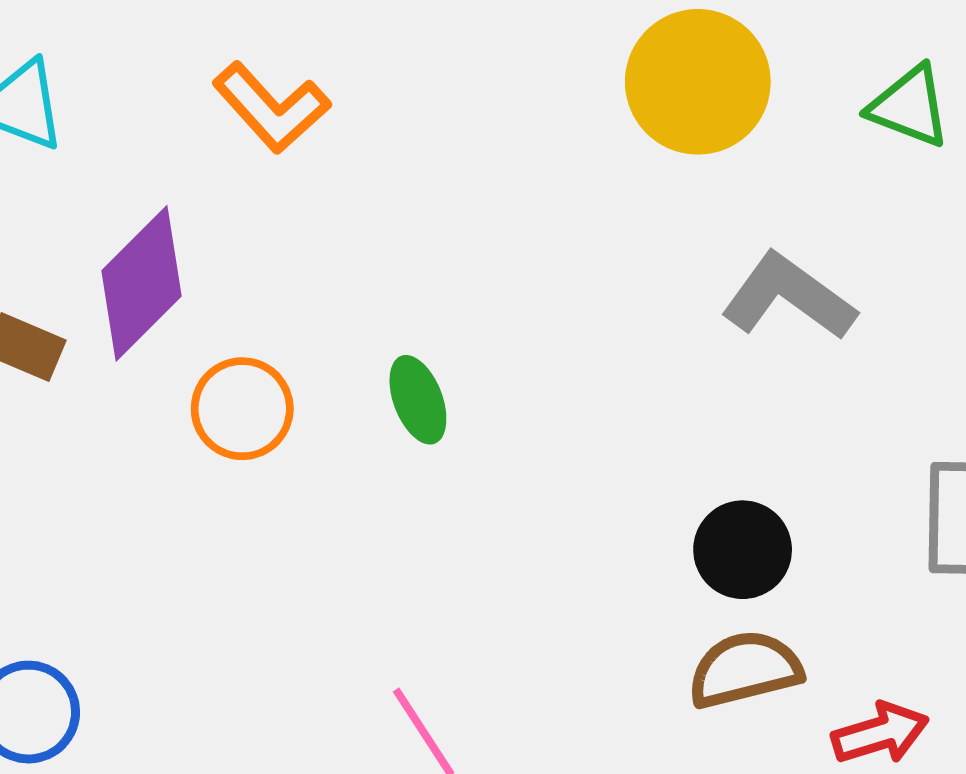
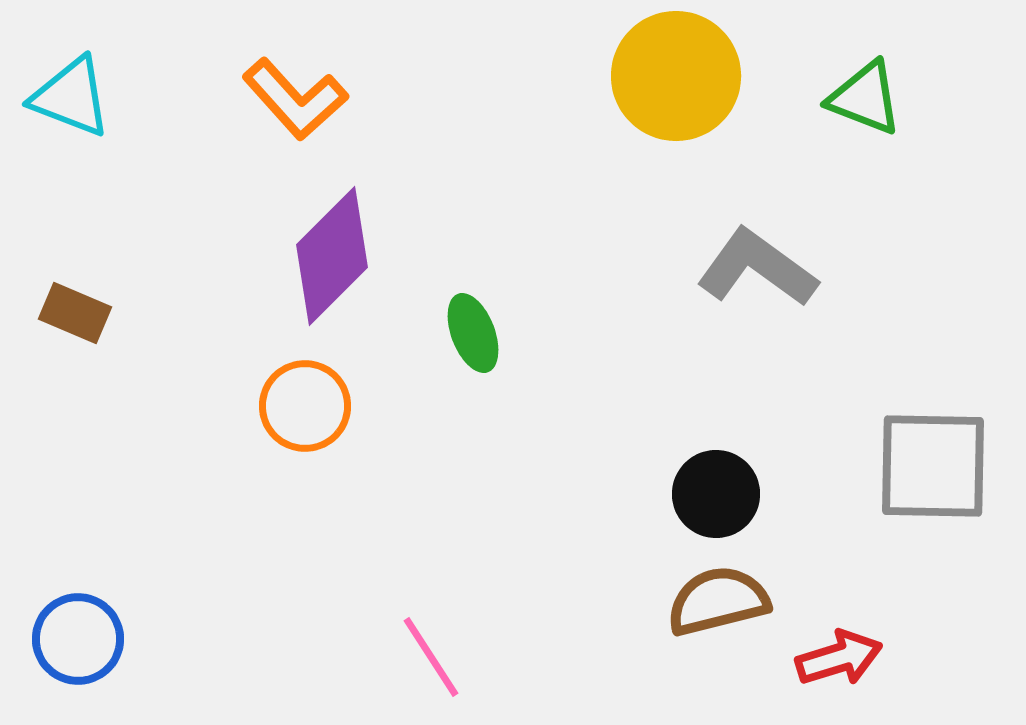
purple diamond: (141, 283) -> (332, 256), moved
green ellipse: (418, 400) -> (473, 333), moved
orange circle: (242, 409) -> (305, 406), moved

